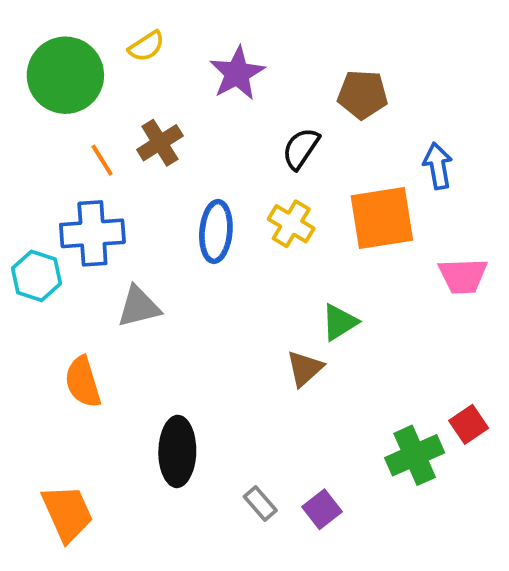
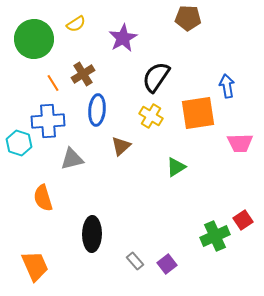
brown pentagon: (363, 94) -> (188, 18), moved
black semicircle: (301, 149) -> (156, 77), size x1.4
blue ellipse: (216, 231) -> (97, 110), moved
brown triangle: (305, 368) -> (121, 146), moved

